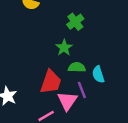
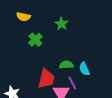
green cross: (75, 22) -> (35, 40), moved
green star: (64, 48) -> (61, 24), moved

